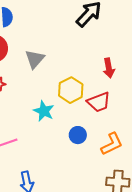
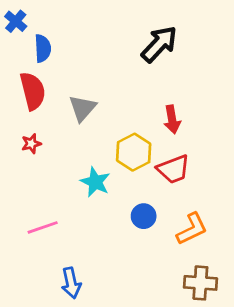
red arrow: (109, 68) -> (172, 119), moved

